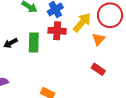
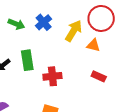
red cross: (57, 31) -> (52, 76), moved
orange triangle: (98, 39) -> (93, 45), turned -48

